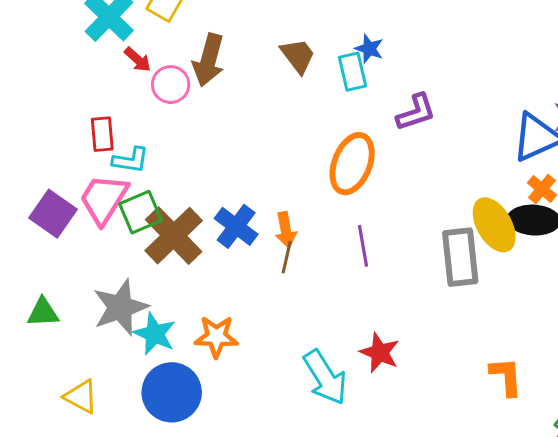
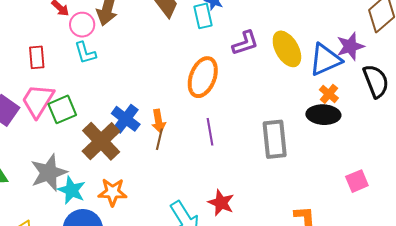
cyan L-shape: (131, 160) -> (85, 53), moved, turned 65
yellow ellipse: (494, 225) -> (287, 49), moved
brown cross: (174, 236) -> (101, 141), moved

